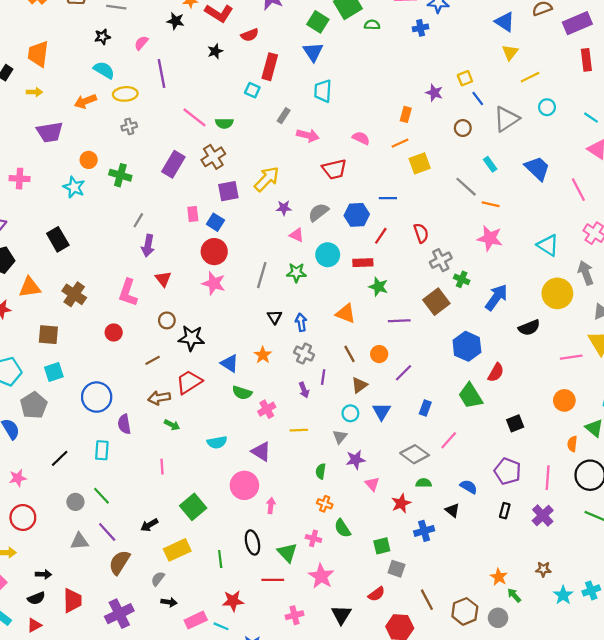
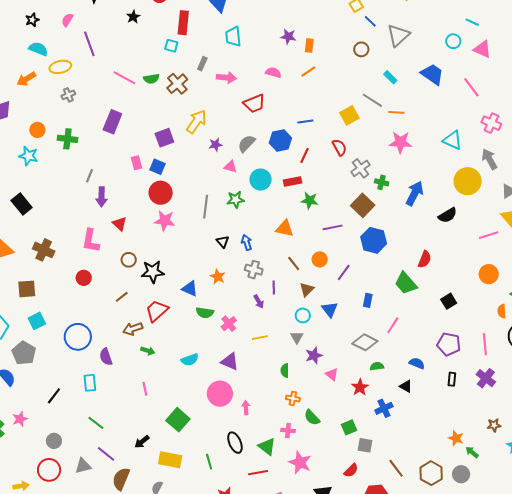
purple star: (434, 93) -> (288, 36), moved
cyan circle: (547, 107) -> (453, 41), moved
brown cross: (213, 157) -> (177, 84), moved
yellow square: (420, 163) -> (349, 115), moved
blue hexagon: (467, 346) -> (374, 240), moved
gray circle: (75, 502) -> (54, 441), moved
red circle: (23, 517) -> (49, 470), moved
yellow rectangle: (177, 550) -> (170, 460), turned 45

